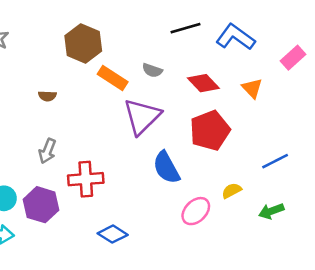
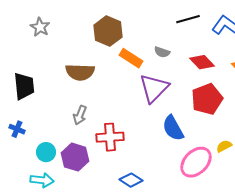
brown semicircle: (47, 96) -> (80, 72), size x2.0
pink ellipse: (196, 211) -> (196, 162), size x1.4

